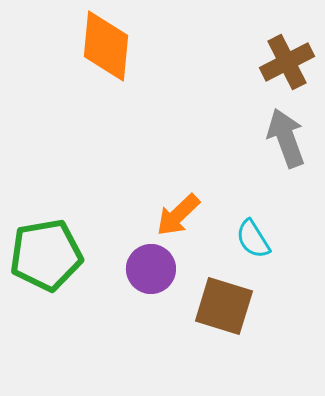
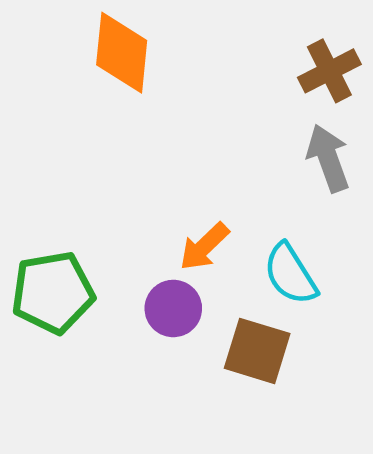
cyan semicircle: (253, 239) -> (290, 274), size x1.4

